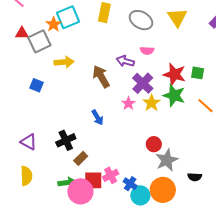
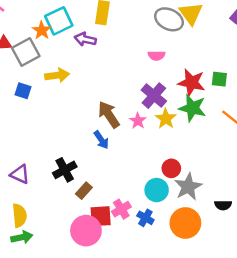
gray ellipse: (141, 20) -> (169, 19), moved
purple arrow: (125, 61) -> (85, 39), moved
brown arrow: (101, 77) -> (109, 115), moved
blue square: (36, 85) -> (23, 91), moved
green arrow: (67, 183) -> (22, 237), moved
cyan circle: (140, 195) -> (157, 190), moved

